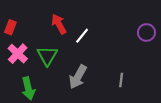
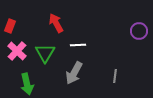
white line: (82, 36) -> (78, 45), moved, turned 49

